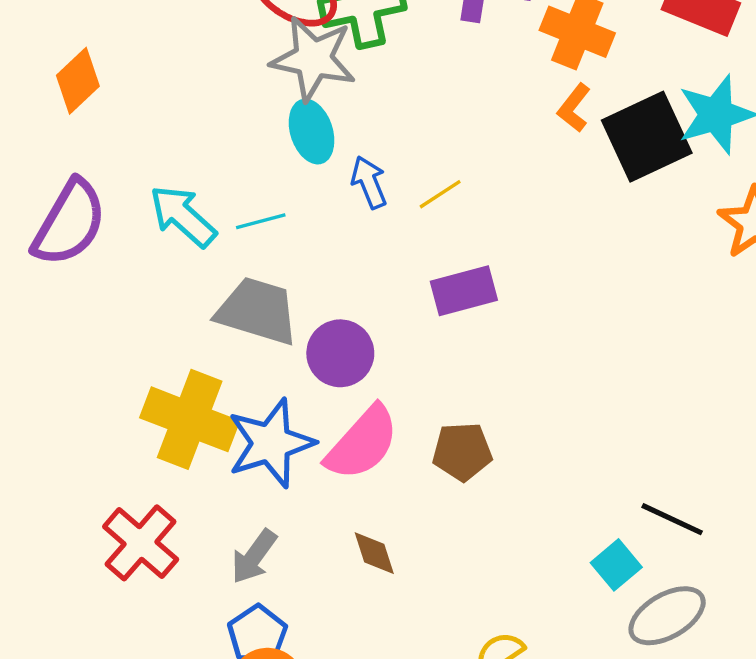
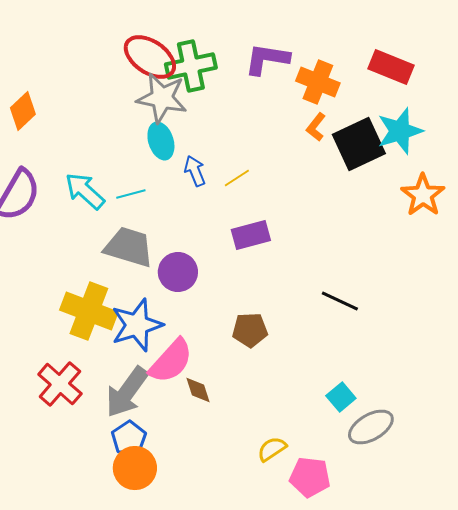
pink semicircle: (362, 443) -> (171, 361), moved
black line: (672, 519) -> (340, 301), moved
gray arrow: (254, 556) -> (127, 392), size x1.6

